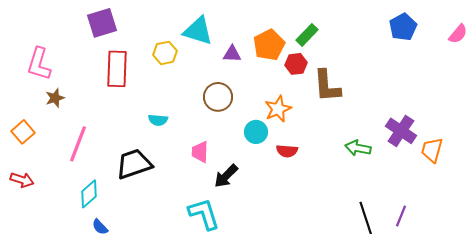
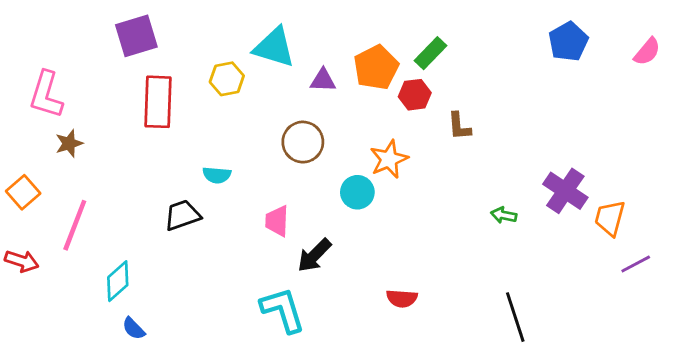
brown L-shape: (327, 86) -> (459, 126), size x0.6
pink line: (78, 144) -> (75, 225), moved
green arrow: (358, 148) -> (504, 215), size x0.7
red semicircle: (287, 151) -> (402, 298), moved
black trapezoid: (134, 164) -> (182, 215), moved, size x0.7
purple line: (401, 216) -> (636, 264), moved, turned 40

